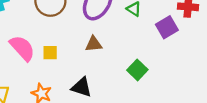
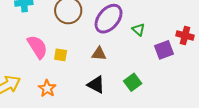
black triangle: (82, 87) -> (96, 85), moved

